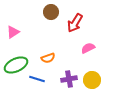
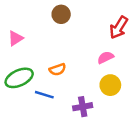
red arrow: (75, 23) -> (119, 28), moved
purple cross: (69, 79) -> (83, 107), moved
yellow circle: (92, 80) -> (110, 85), moved

